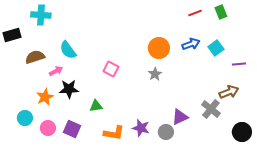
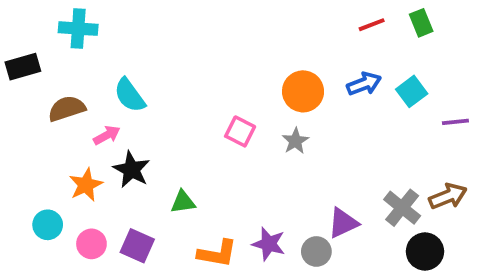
pink square: (111, 69) -> (240, 131), moved
black star: (69, 89) -> (131, 170), turned 30
brown arrow: (229, 92) -> (448, 196), moved
black circle: (242, 132) -> (425, 251), moved

